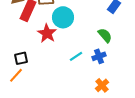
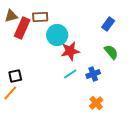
red star: (47, 33) -> (70, 51), moved, turned 30
green semicircle: (105, 35) -> (111, 52), moved

